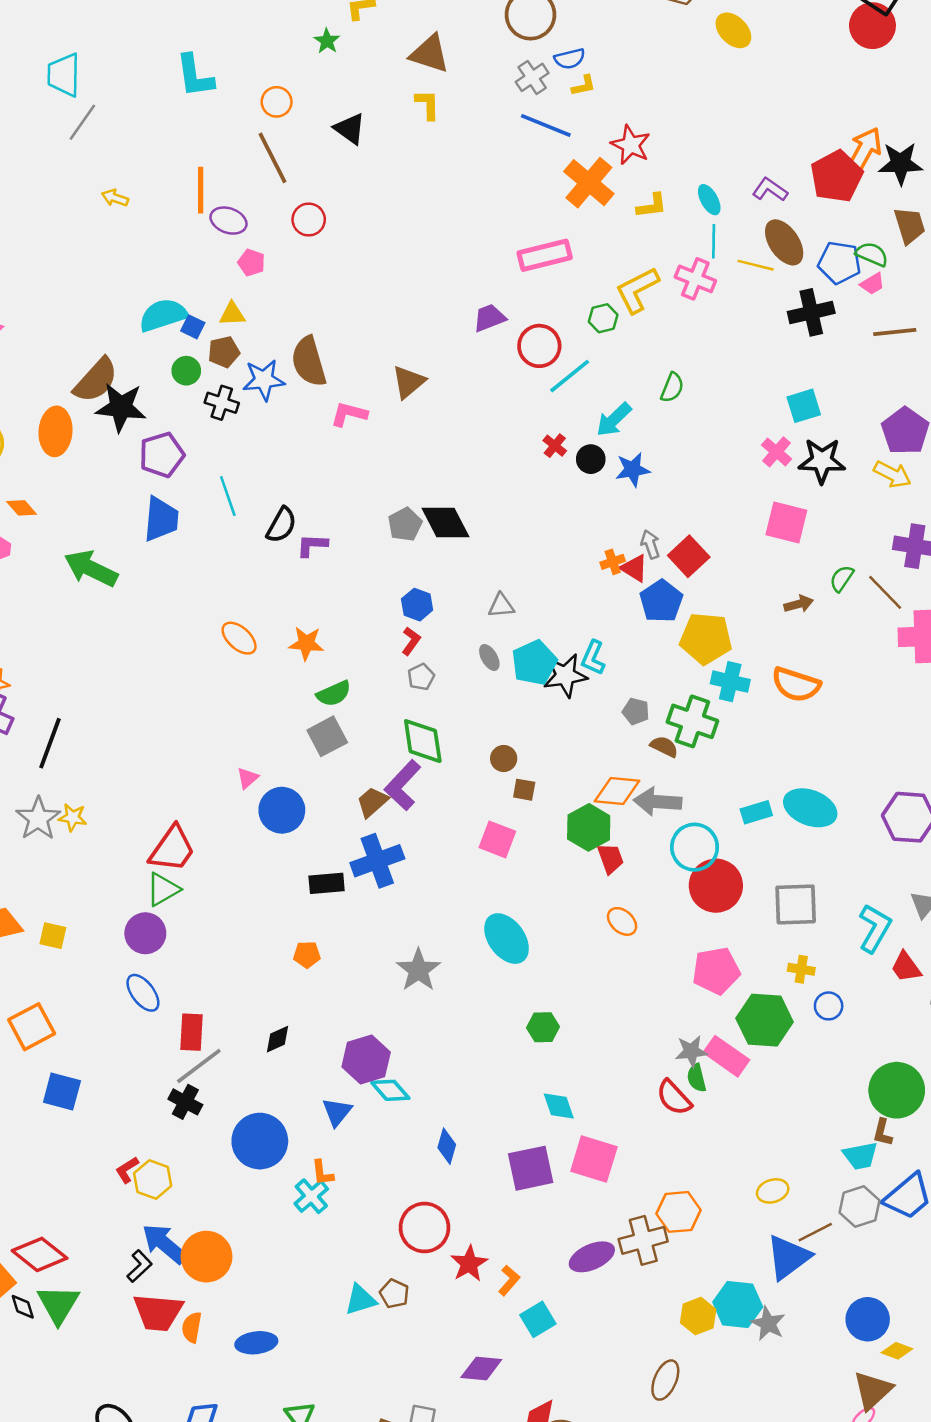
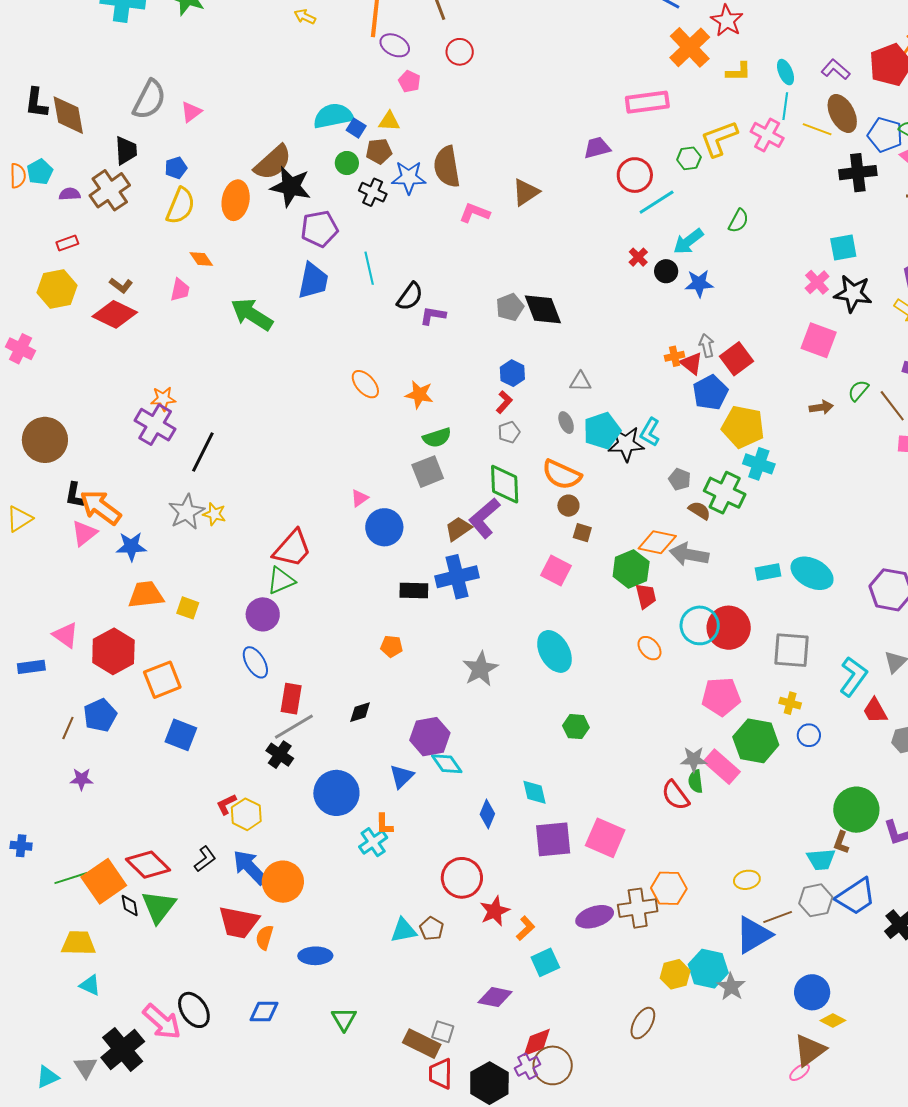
orange semicircle: (796, 685) -> (562, 475), moved
cyan circle: (695, 847) -> (700, 625), moved
cyan diamond: (559, 1106) -> (534, 792), moved
black L-shape: (140, 1266) -> (205, 859), moved

